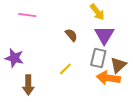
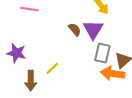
purple triangle: (104, 35) -> (93, 29), moved
yellow line: (65, 69) -> (52, 68), moved

